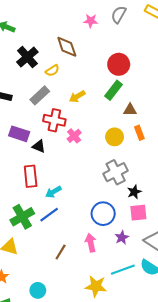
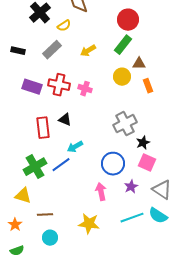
red cross: (54, 120) -> (59, 85), moved
pink cross: (74, 136) -> (85, 89), turned -32
yellow circle: (115, 137) -> (122, 77), moved
black triangle: (39, 146) -> (65, 120), moved
cyan arrow: (53, 192) -> (75, 147), moved
pink square: (138, 213) -> (147, 163), turned 30
brown line: (61, 252) -> (45, 215), moved, turned 56
yellow star: (96, 286) -> (89, 224), moved

